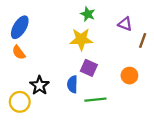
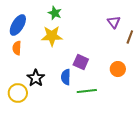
green star: (88, 14) -> (55, 13), moved
purple triangle: (125, 24) -> (114, 22), turned 32
yellow star: (81, 39) -> (52, 36), moved
orange semicircle: (19, 52) -> (17, 48), turned 40

